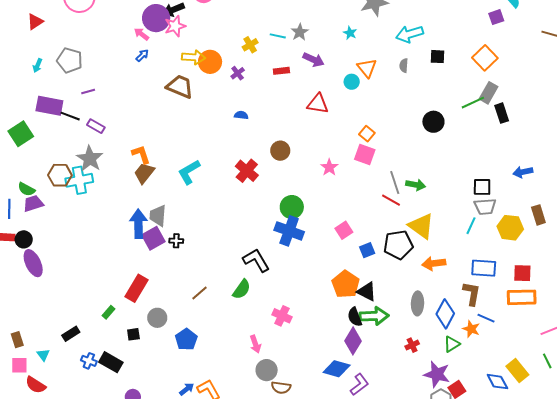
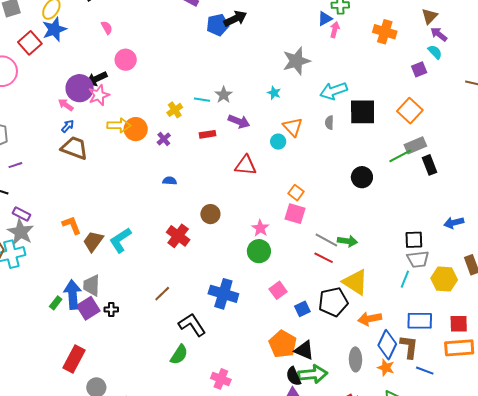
black square: (437, 57) -> (363, 112), size x1.8
brown trapezoid: (180, 87) -> (74, 148), moved
gray rectangle: (489, 93) -> (415, 145), turned 40
purple rectangle: (96, 126) -> (21, 214), moved
brown trapezoid: (144, 173) -> (93, 241), moved
gray line: (395, 183) -> (326, 240), turned -40
green circle: (292, 207) -> (259, 251), moved
brown line: (200, 293) -> (162, 294), moved
green rectangle: (109, 312) -> (56, 303), moved
blue diamond: (445, 314) -> (387, 345), moved
orange star: (471, 329) -> (386, 368), moved

